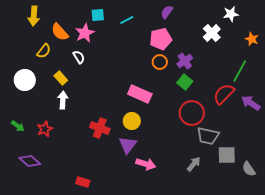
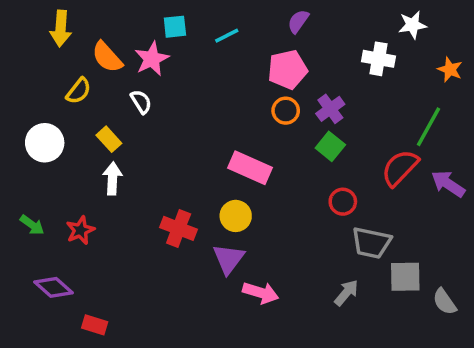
white cross: (212, 33) -> (379, 59), turned -36
red circle: (192, 113) -> (343, 202), size x0.6
red rectangle: (83, 182) -> (95, 325), moved

